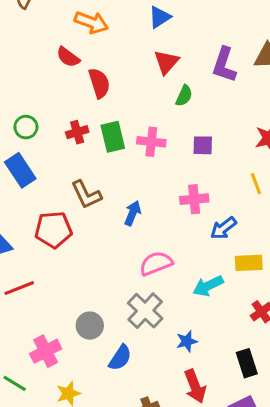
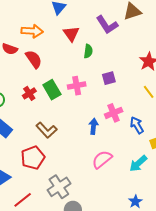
orange arrow: (91, 22) -> (32, 31), moved
purple L-shape: (224, 65) -> (107, 25), turned -35
blue arrow: (133, 213) -> (94, 126), moved
blue arrow: (223, 228) -> (137, 125), turned 114
gray cross: (145, 311) -> (59, 187), moved, turned 30

